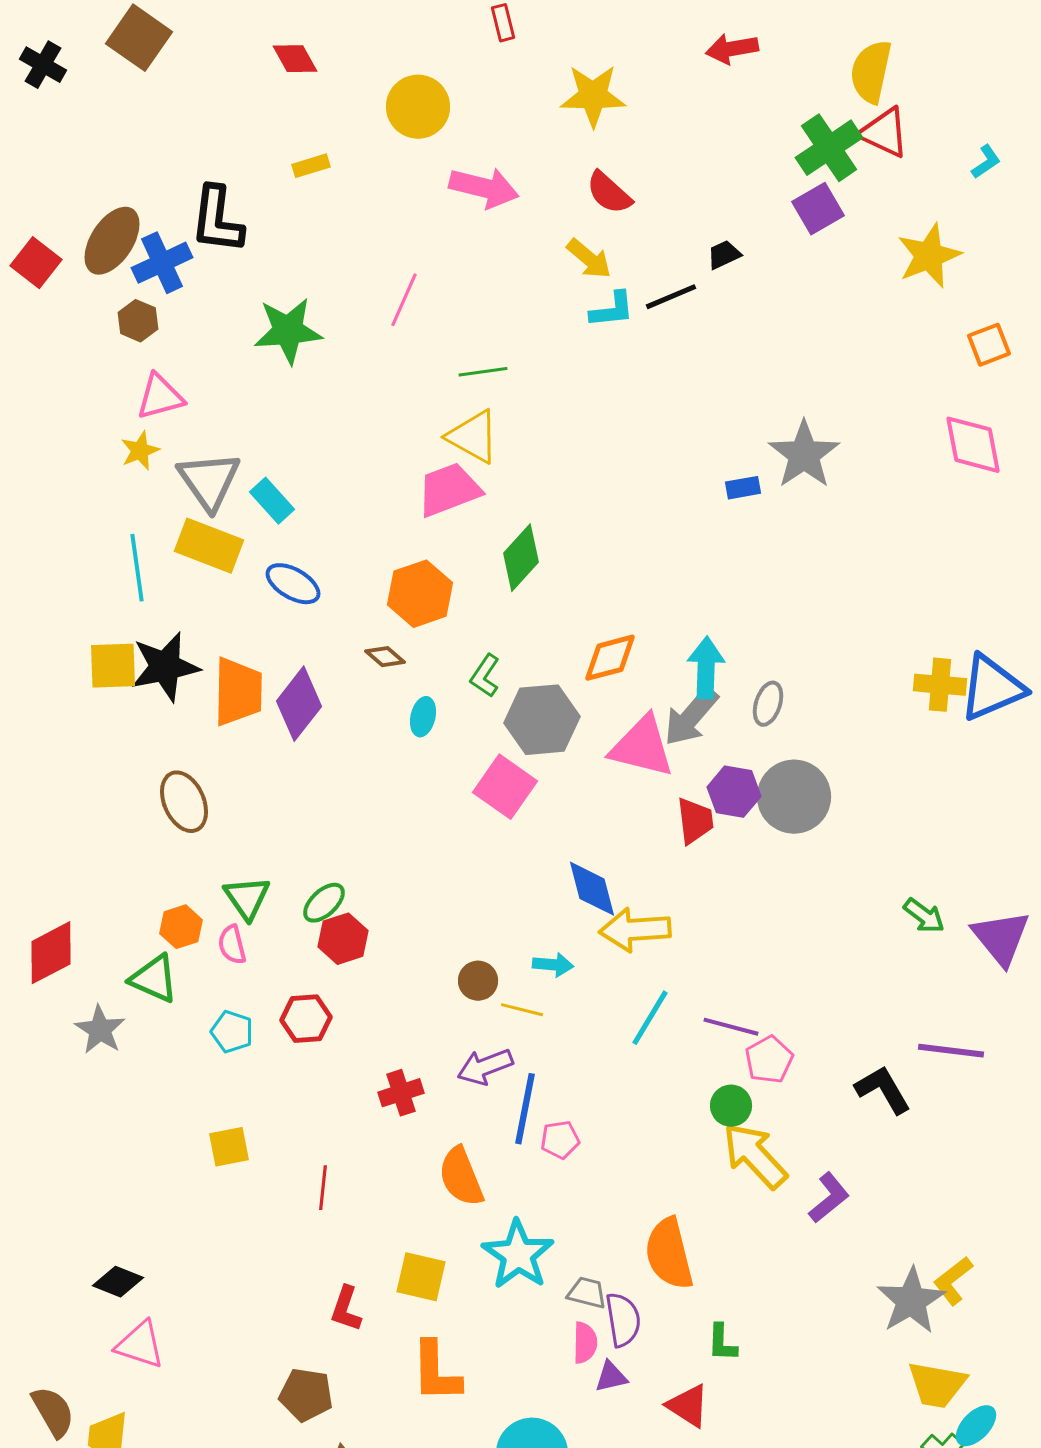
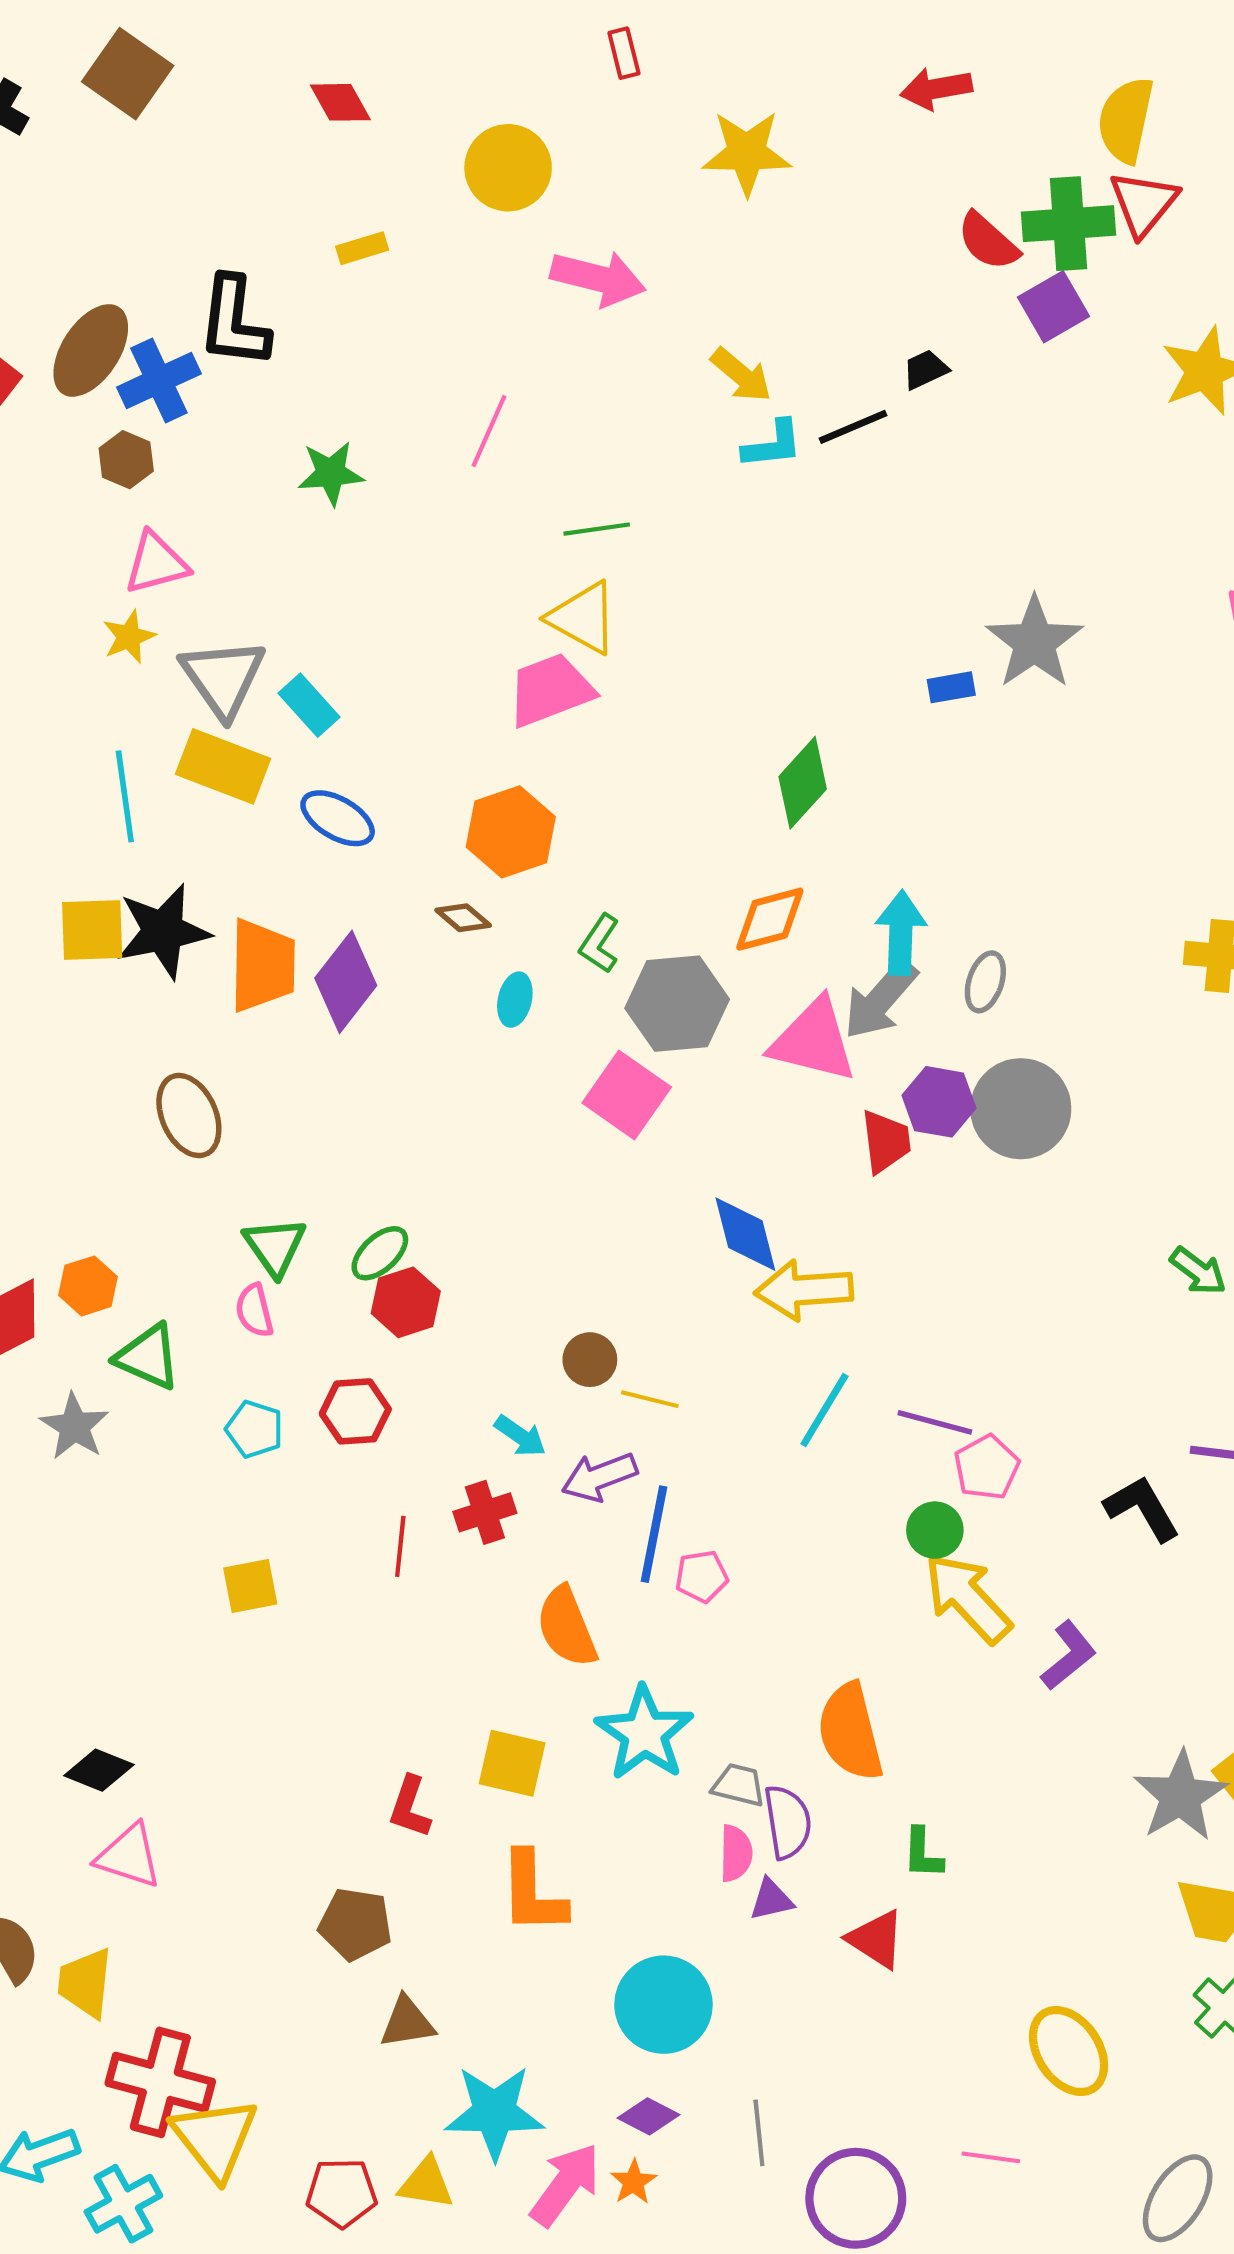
red triangle: (884, 133) -> (1144, 203), turned 44
green cross: (829, 148) -> (1069, 224), turned 30
red semicircle: (609, 193) -> (988, 241), moved
green star: (288, 331) -> (331, 473), size x0.7
green diamond: (521, 558) -> (803, 783), moved
orange hexagon: (181, 927) -> (88, 1286), moved
cyan arrow: (553, 965) -> (520, 1436), moved, turned 30
red line: (323, 1188) -> (400, 1546), moved

